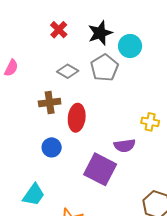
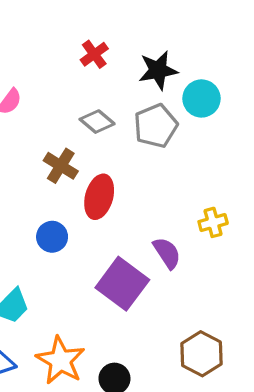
brown cross: (50, 102) -> (61, 166), turned 30
yellow cross: (150, 122) -> (213, 222), turned -36
purple semicircle: (125, 146) -> (167, 253), turned -125

